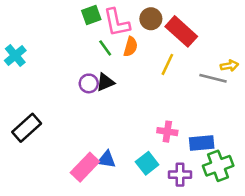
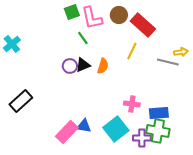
orange semicircle: (131, 47) -> (103, 66), moved
cyan square: (147, 163) -> (116, 129), size x1.4
green cross: (218, 166) -> (158, 131), moved, turned 30

